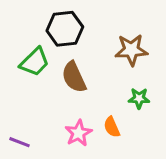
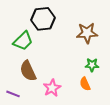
brown semicircle: (74, 77) -> (28, 71), moved
orange semicircle: (112, 127) -> (85, 84), moved

